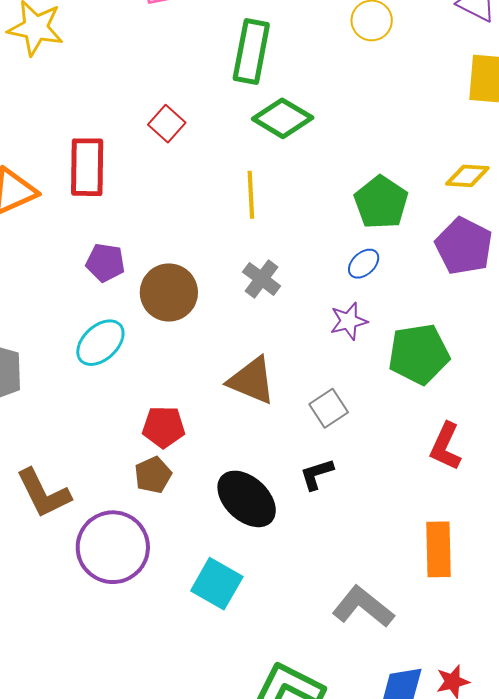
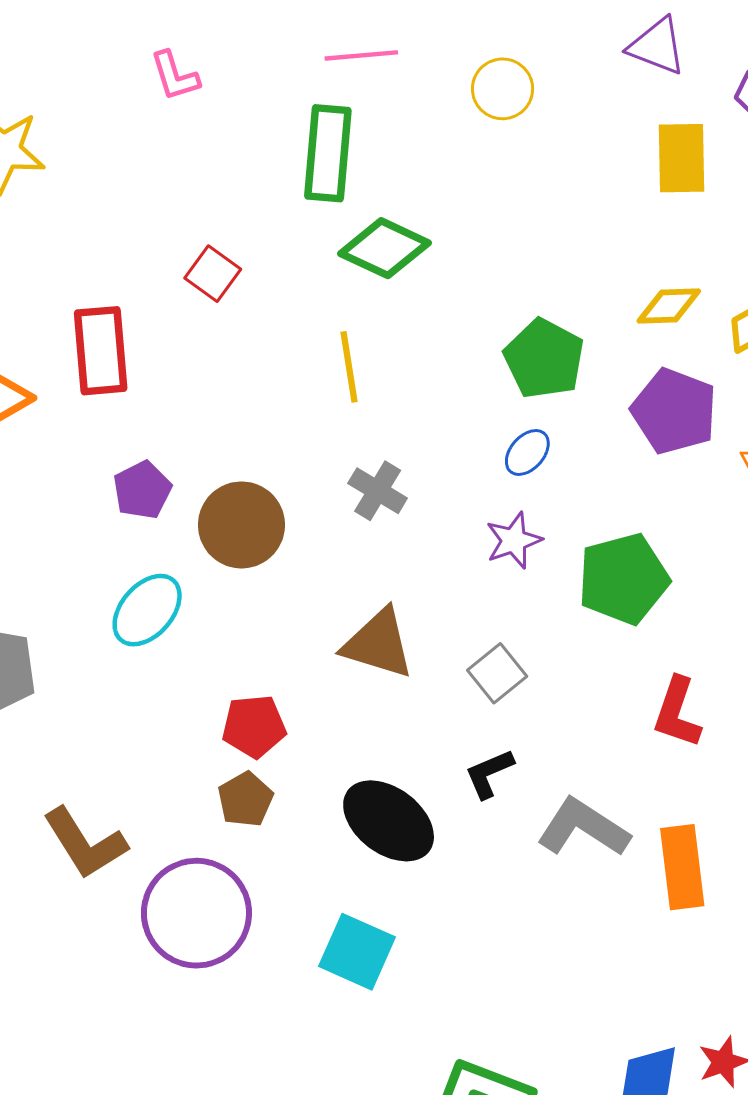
purple pentagon: (105, 263) -> (142, 490), turned -30
gray L-shape: (363, 607) -> (583, 828), moved

